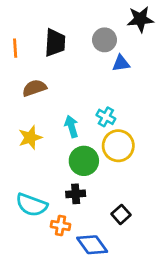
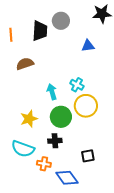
gray circle: (105, 40) -> (61, 21), moved
yellow star: (30, 137) -> (29, 119), moved
black square: (121, 214) -> (88, 156), turned 32

